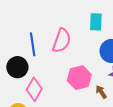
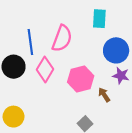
pink diamond: (34, 89) -> (45, 69), moved

